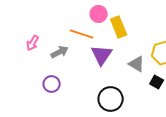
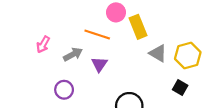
purple triangle: (102, 55) -> (99, 64), moved, size x0.7
gray triangle: (137, 64) -> (158, 53), moved

